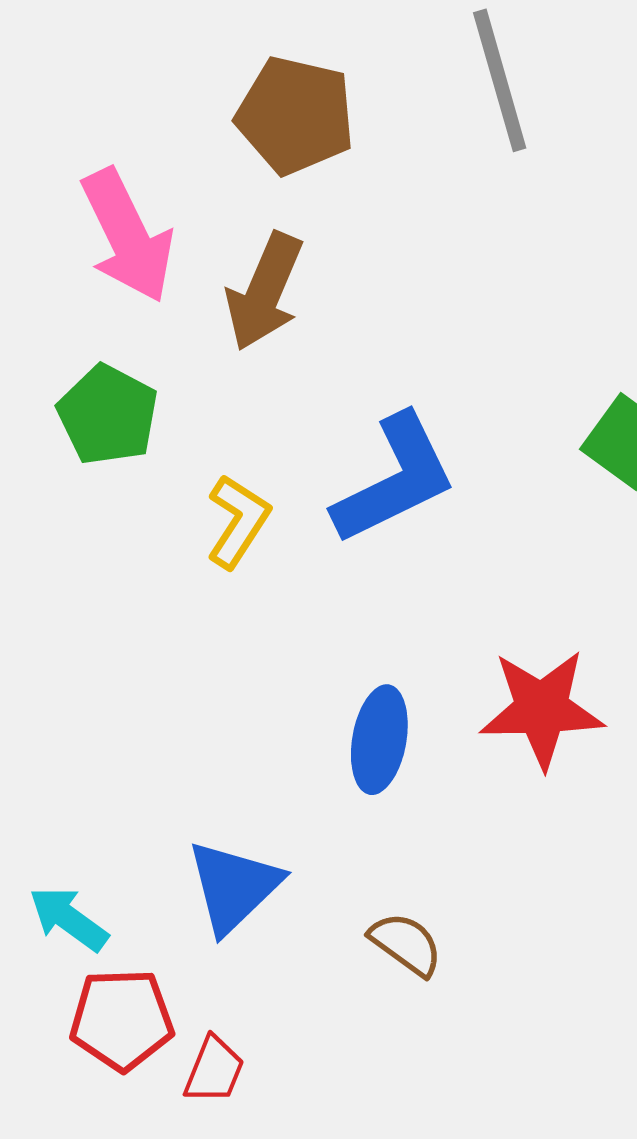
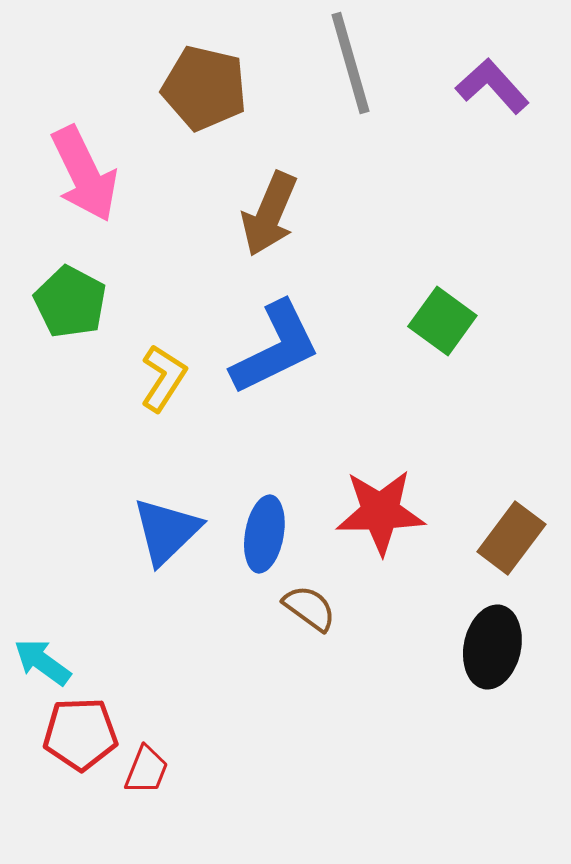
brown arrow: (265, 292) -> (269, 214), moved
blue triangle: (234, 887) -> (166, 531), moved
brown semicircle: (406, 944) -> (309, 608), moved

